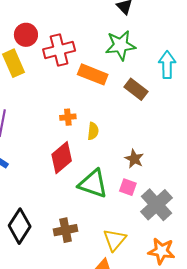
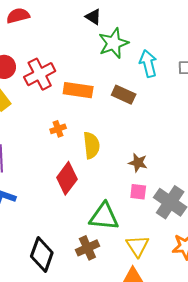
green star: (120, 45) -> (113, 43), moved
orange cross: (68, 117) -> (58, 129), moved
yellow semicircle: (93, 131) -> (91, 145), size x1.5
green triangle: (93, 184) -> (104, 217), moved

